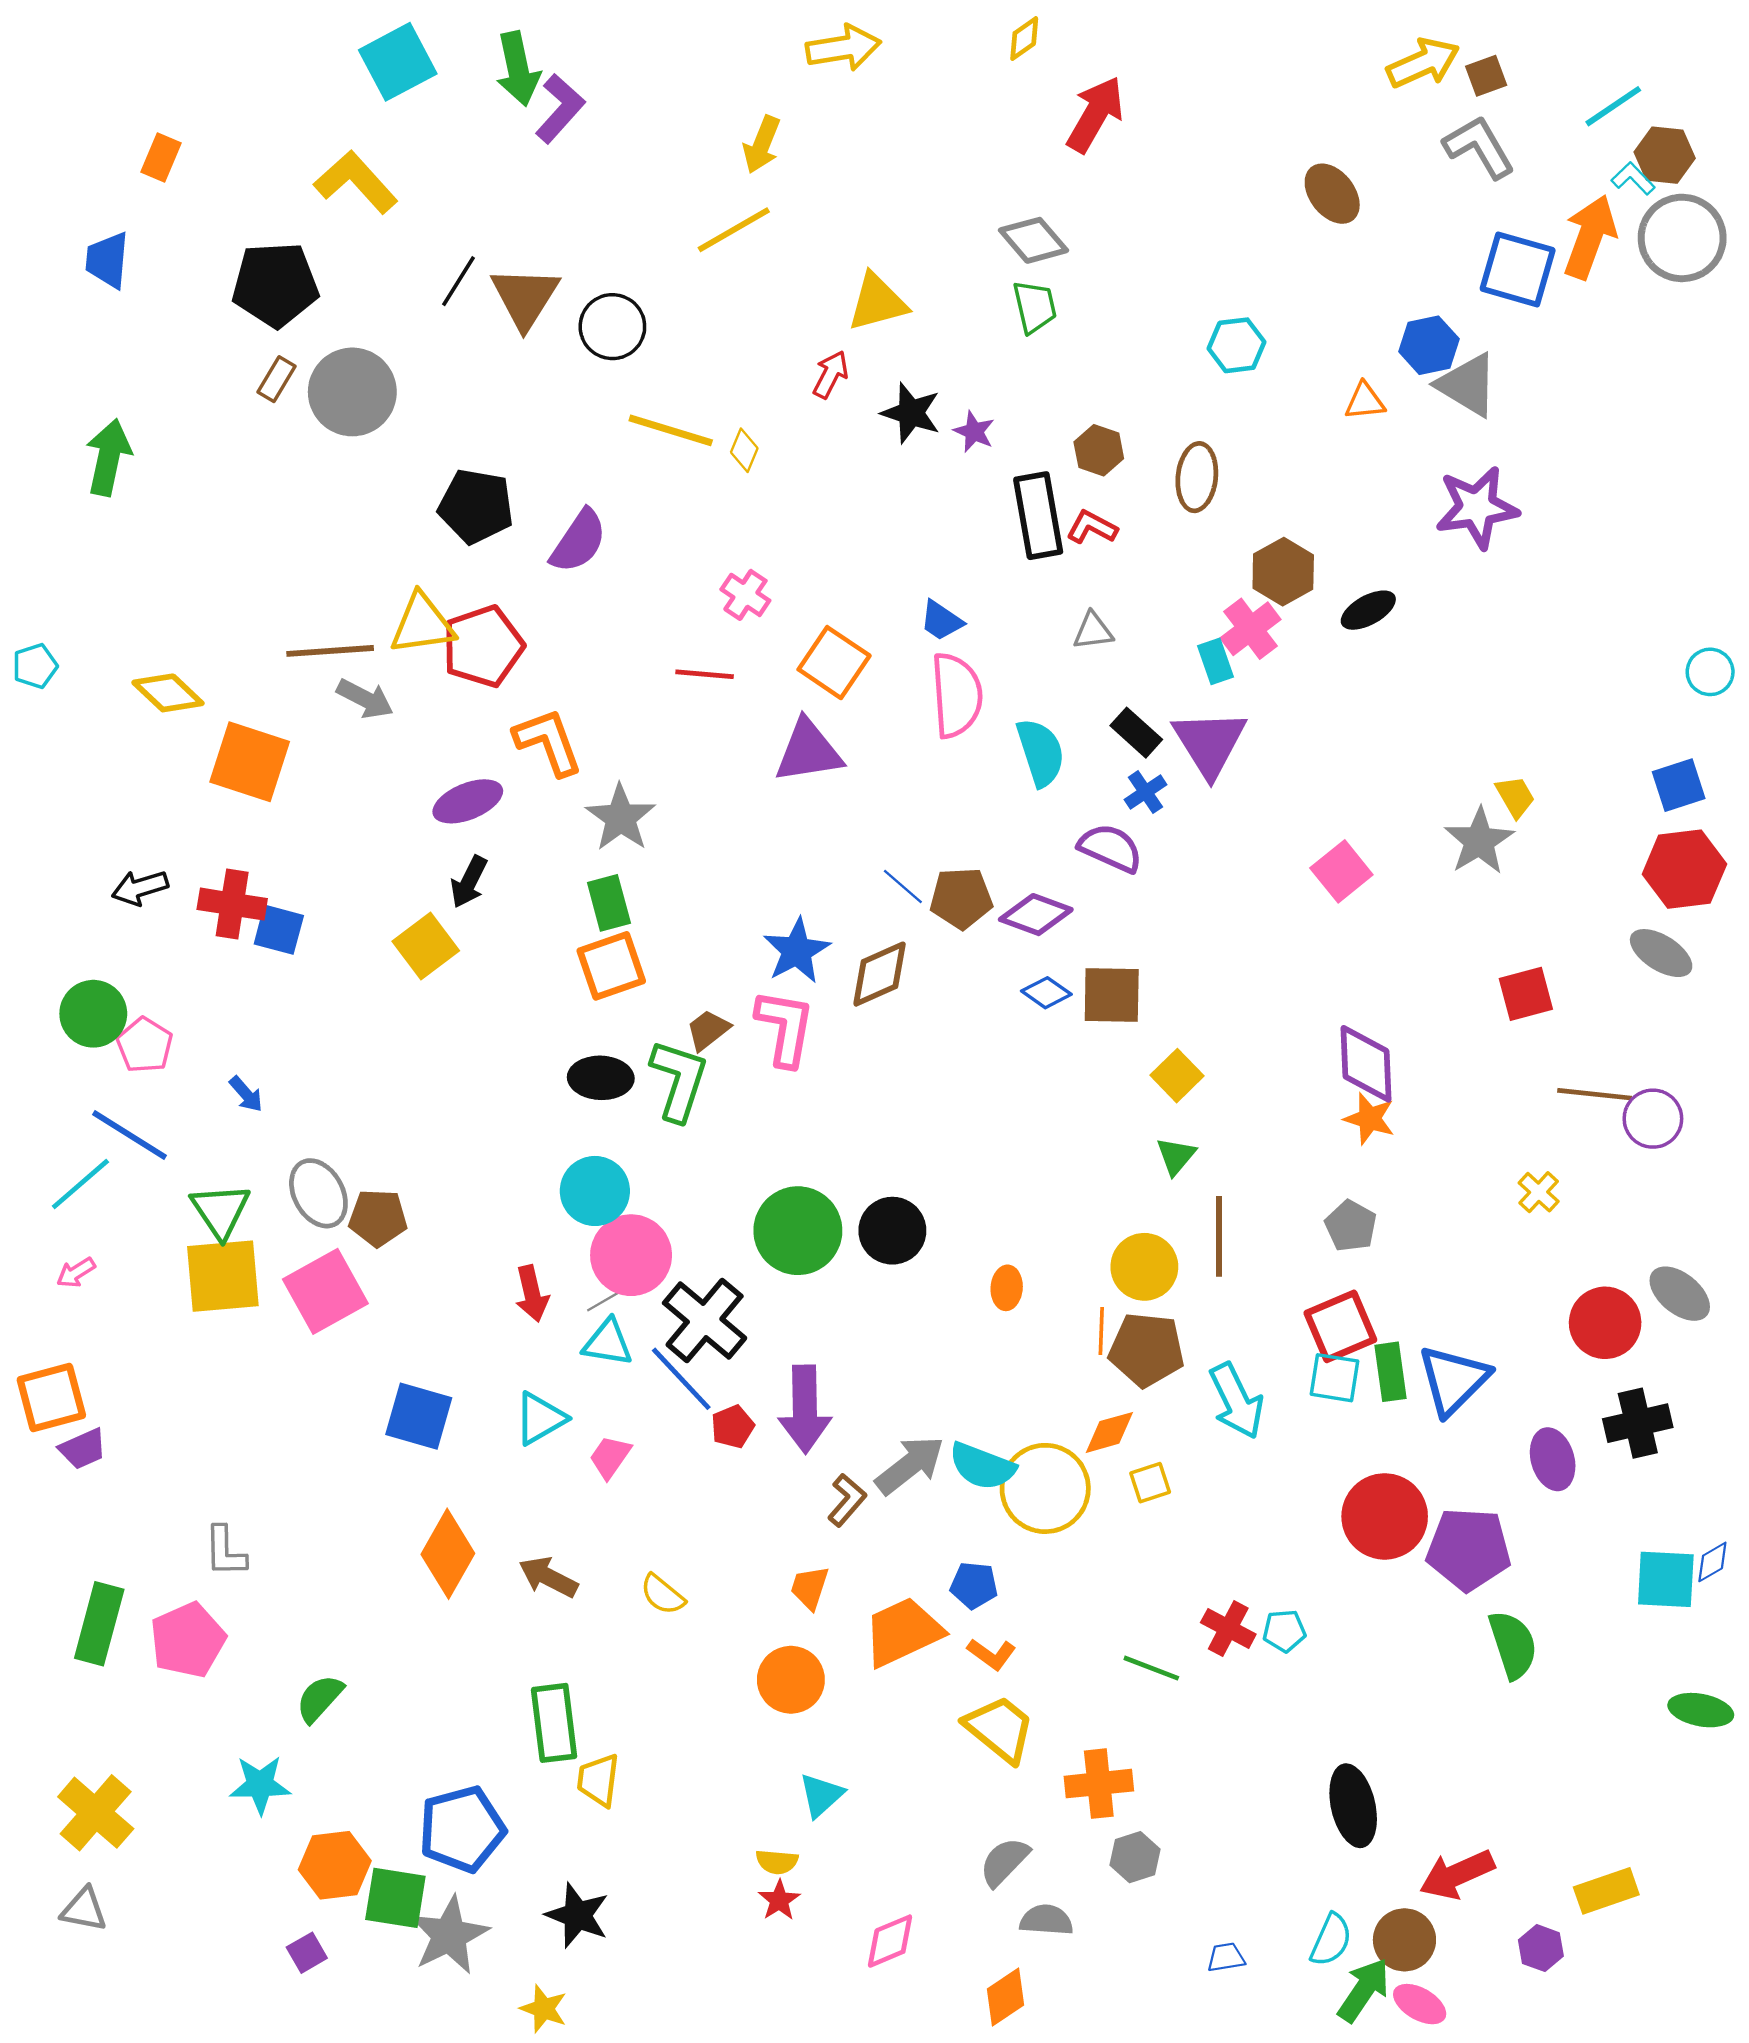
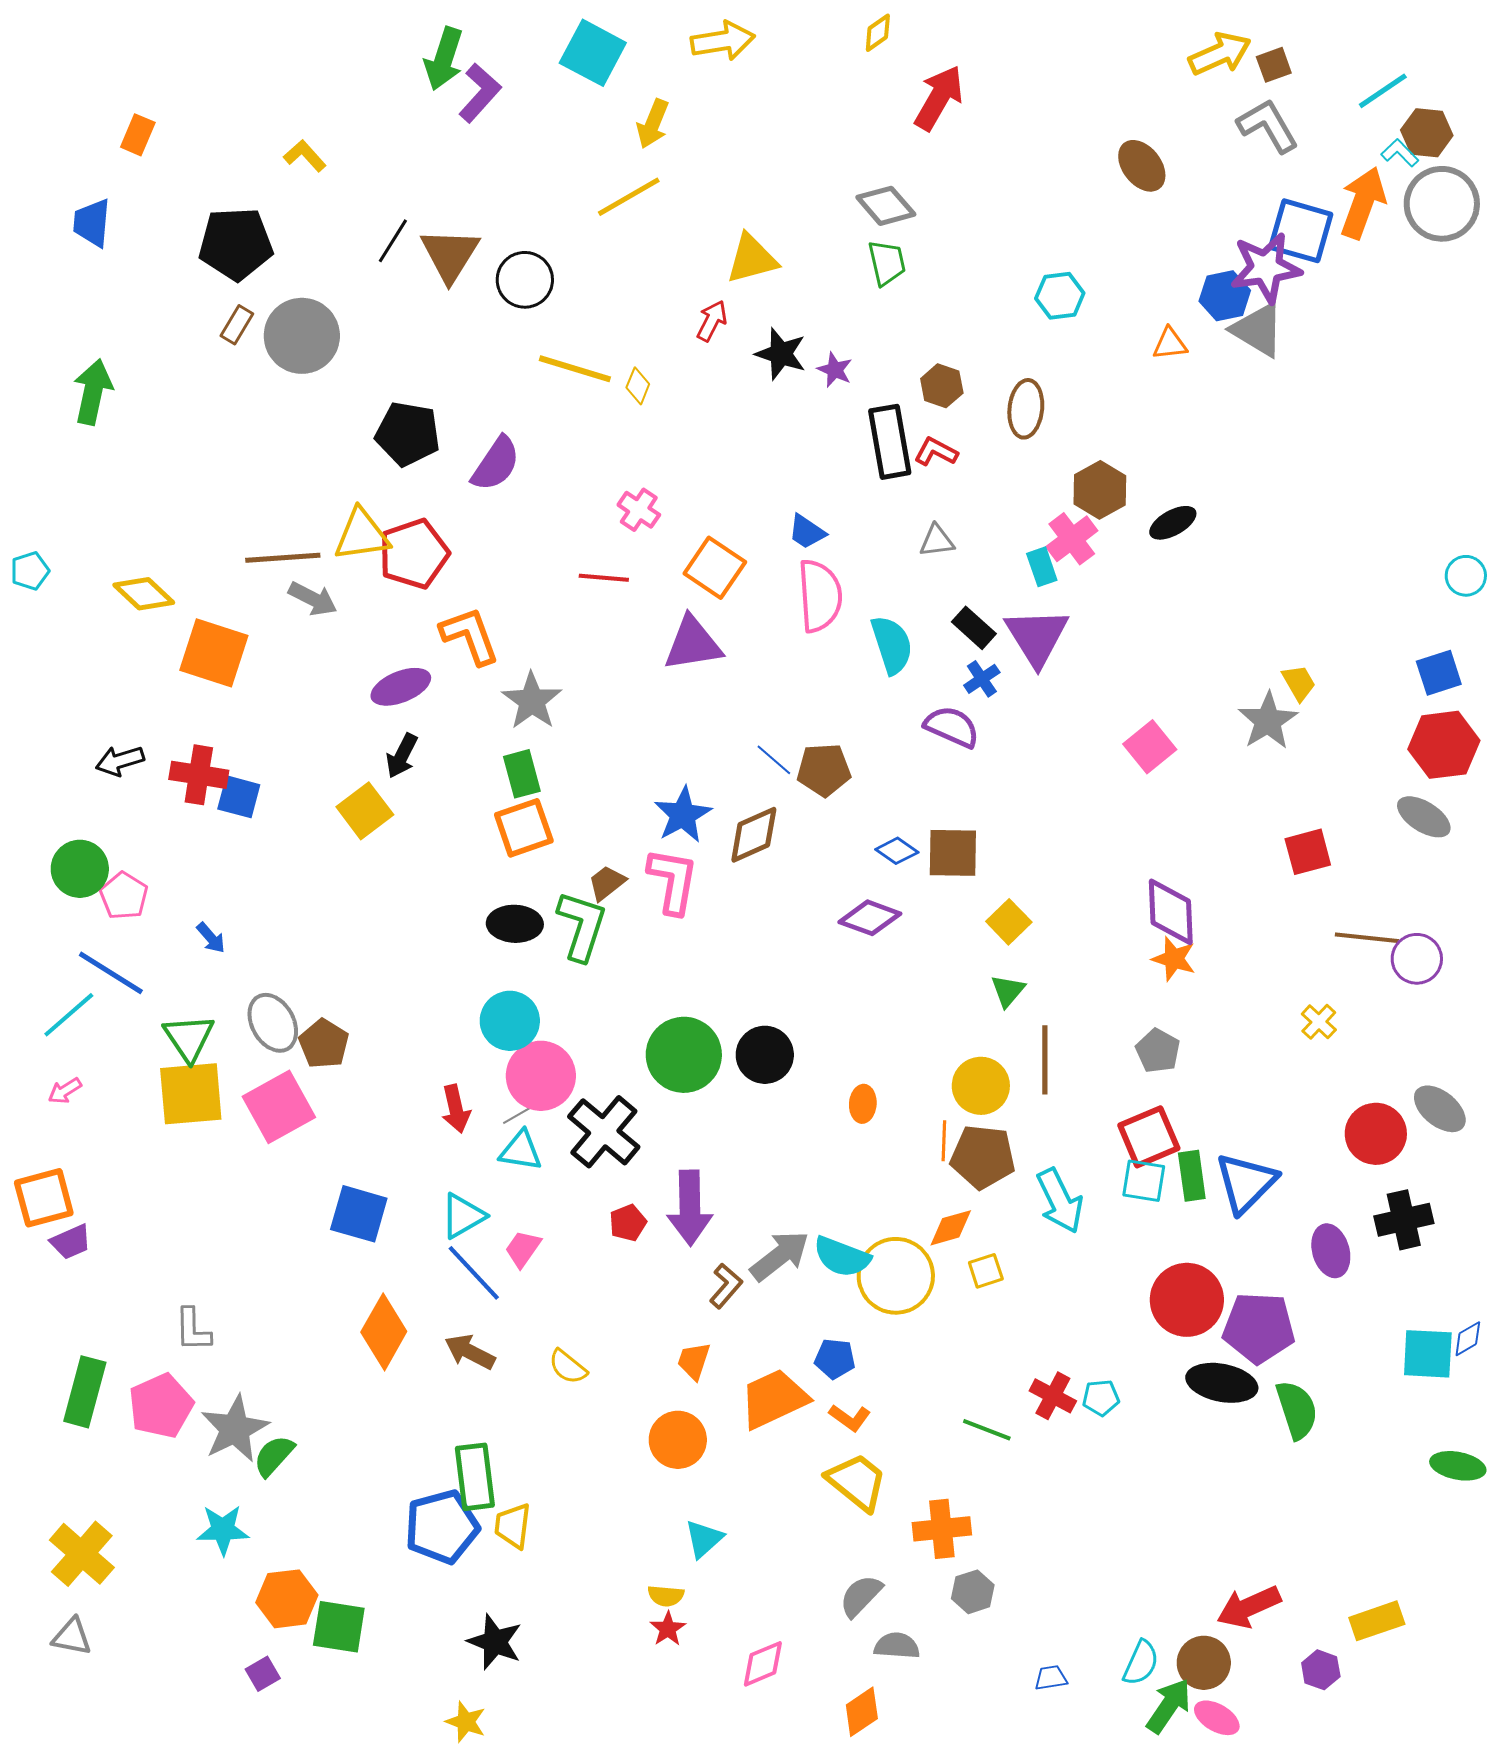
cyan square: (398, 62) -> (593, 53), moved, turned -34
green arrow: (518, 69) -> (444, 59), turned 30
yellow L-shape: (356, 182) -> (305, 156), size x0.6
purple star: (1477, 507) -> (1266, 268), moved
purple diamond: (1036, 915) -> (870, 918), moved
brown pentagon: (378, 1218) -> (324, 1044), turned 30
blue line: (681, 1379) -> (474, 1273), moved
black ellipse: (1353, 1806) -> (1222, 1383), moved, turned -66
blue pentagon: (462, 1829) -> (442, 1527), moved
gray star: (449, 1935) -> (235, 1429), moved

